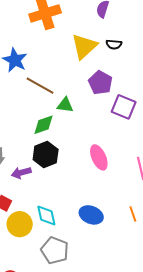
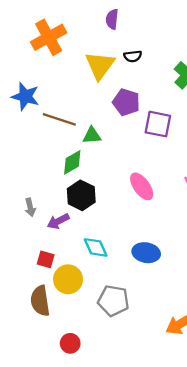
cyan diamond: (46, 216) -> (96, 247), moved

